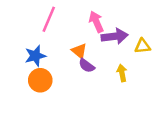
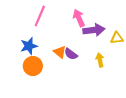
orange triangle: (79, 51) -> (60, 52), moved

